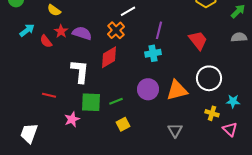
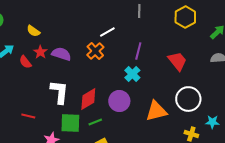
cyan cross: (153, 53) -> (132, 74), turned -35
red diamond: (109, 57) -> (88, 99), moved
purple circle: (148, 89) -> (119, 101), moved

